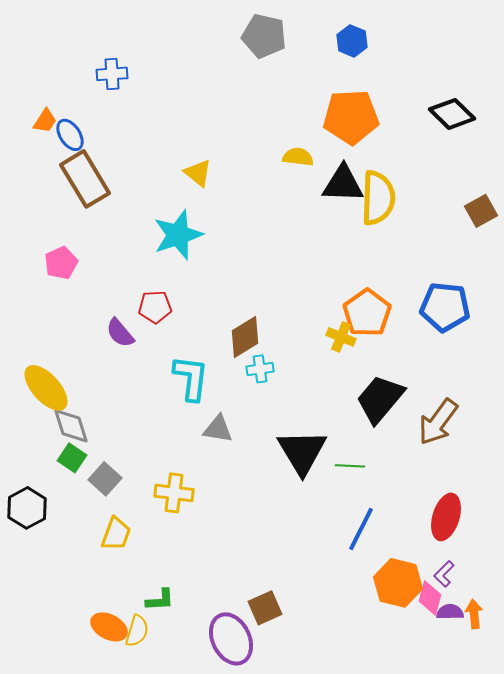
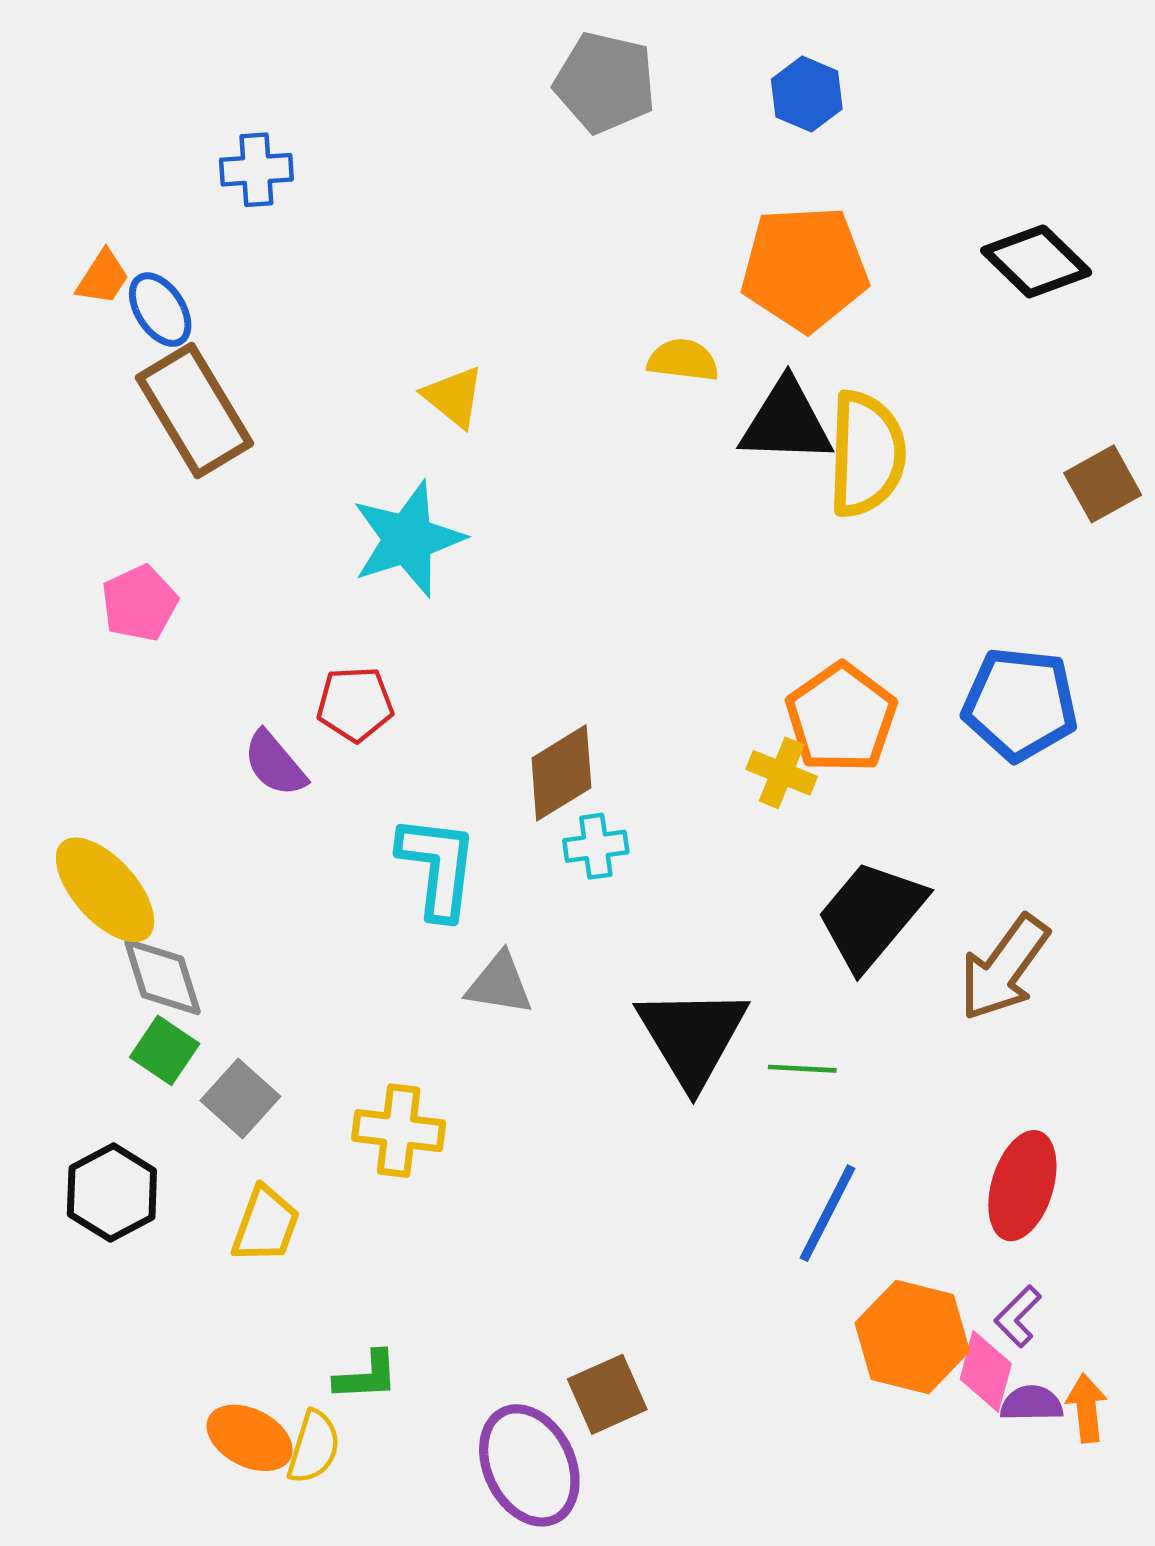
black hexagon: (27, 508) -> (112, 1193), moved

